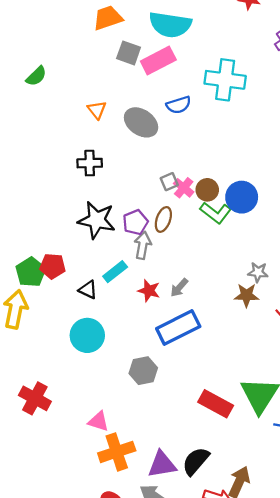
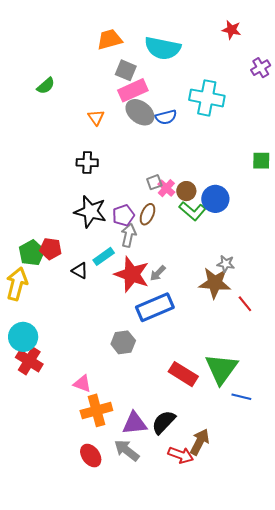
pink rectangle: (158, 60) -> (133, 90), moved
gray ellipse: (141, 122) -> (140, 112), moved
red star: (149, 291) -> (132, 274), size x1.8
brown star: (246, 295) -> (215, 283), size x1.5
cyan circle: (87, 335) -> (23, 337), moved

